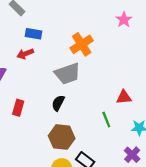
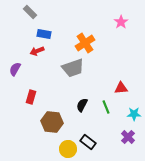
black semicircle: (58, 103) -> (82, 105), moved
brown hexagon: (62, 137) -> (52, 122), moved

